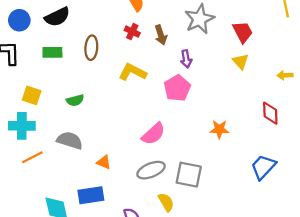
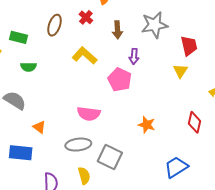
red cross: (132, 32) -> (86, 17), moved
green rectangle: (52, 52) -> (18, 37), moved
pink pentagon: (177, 88) -> (120, 80), turned -30
pink semicircle: (153, 134) -> (89, 114), turned 35

